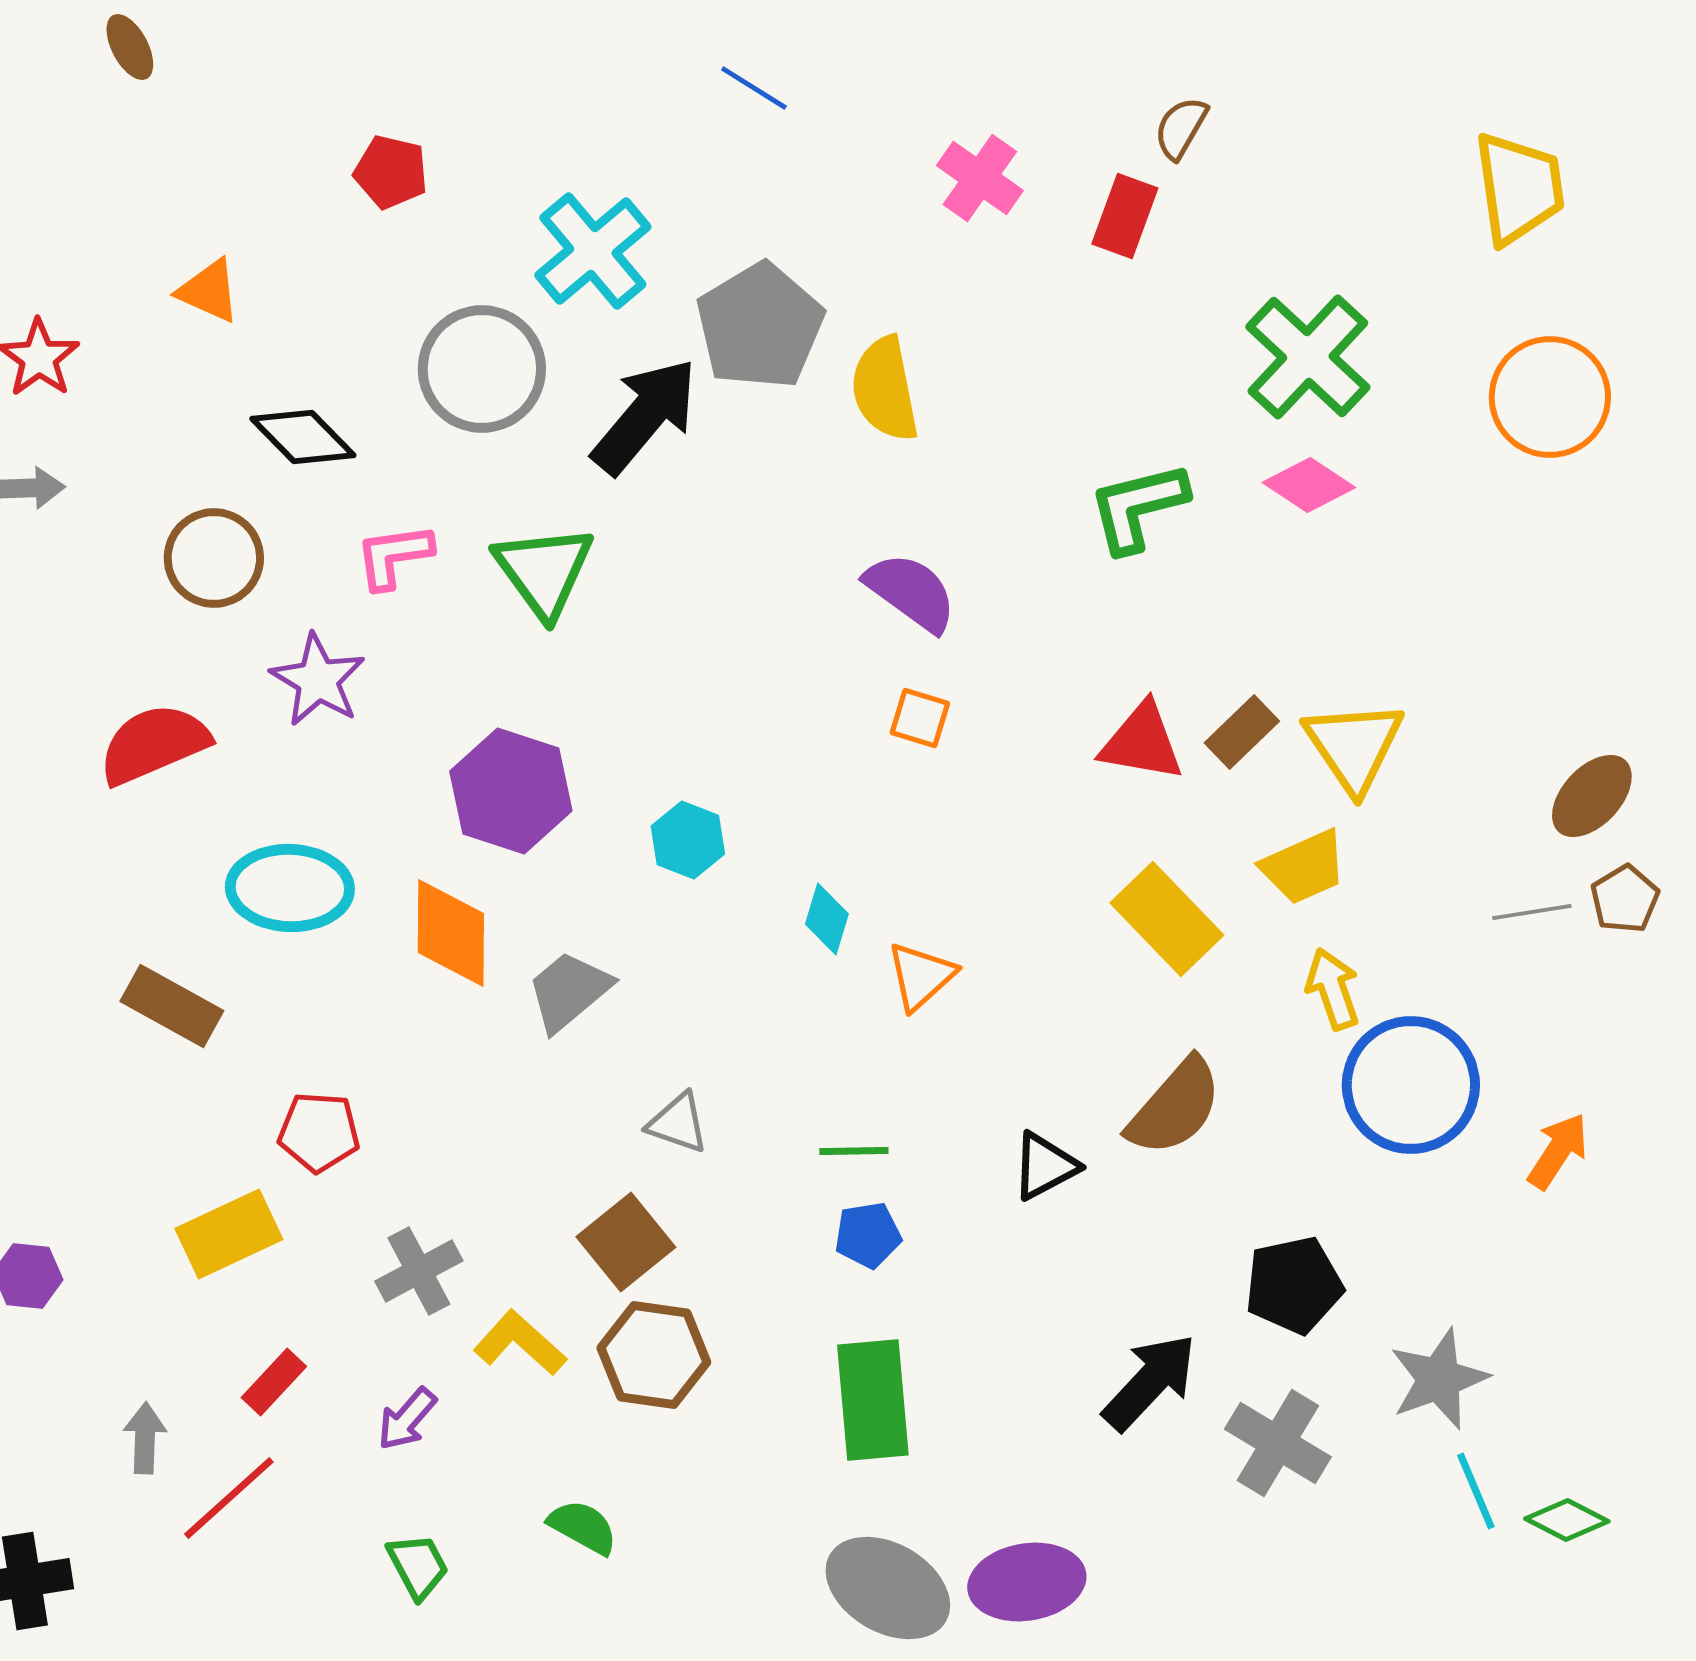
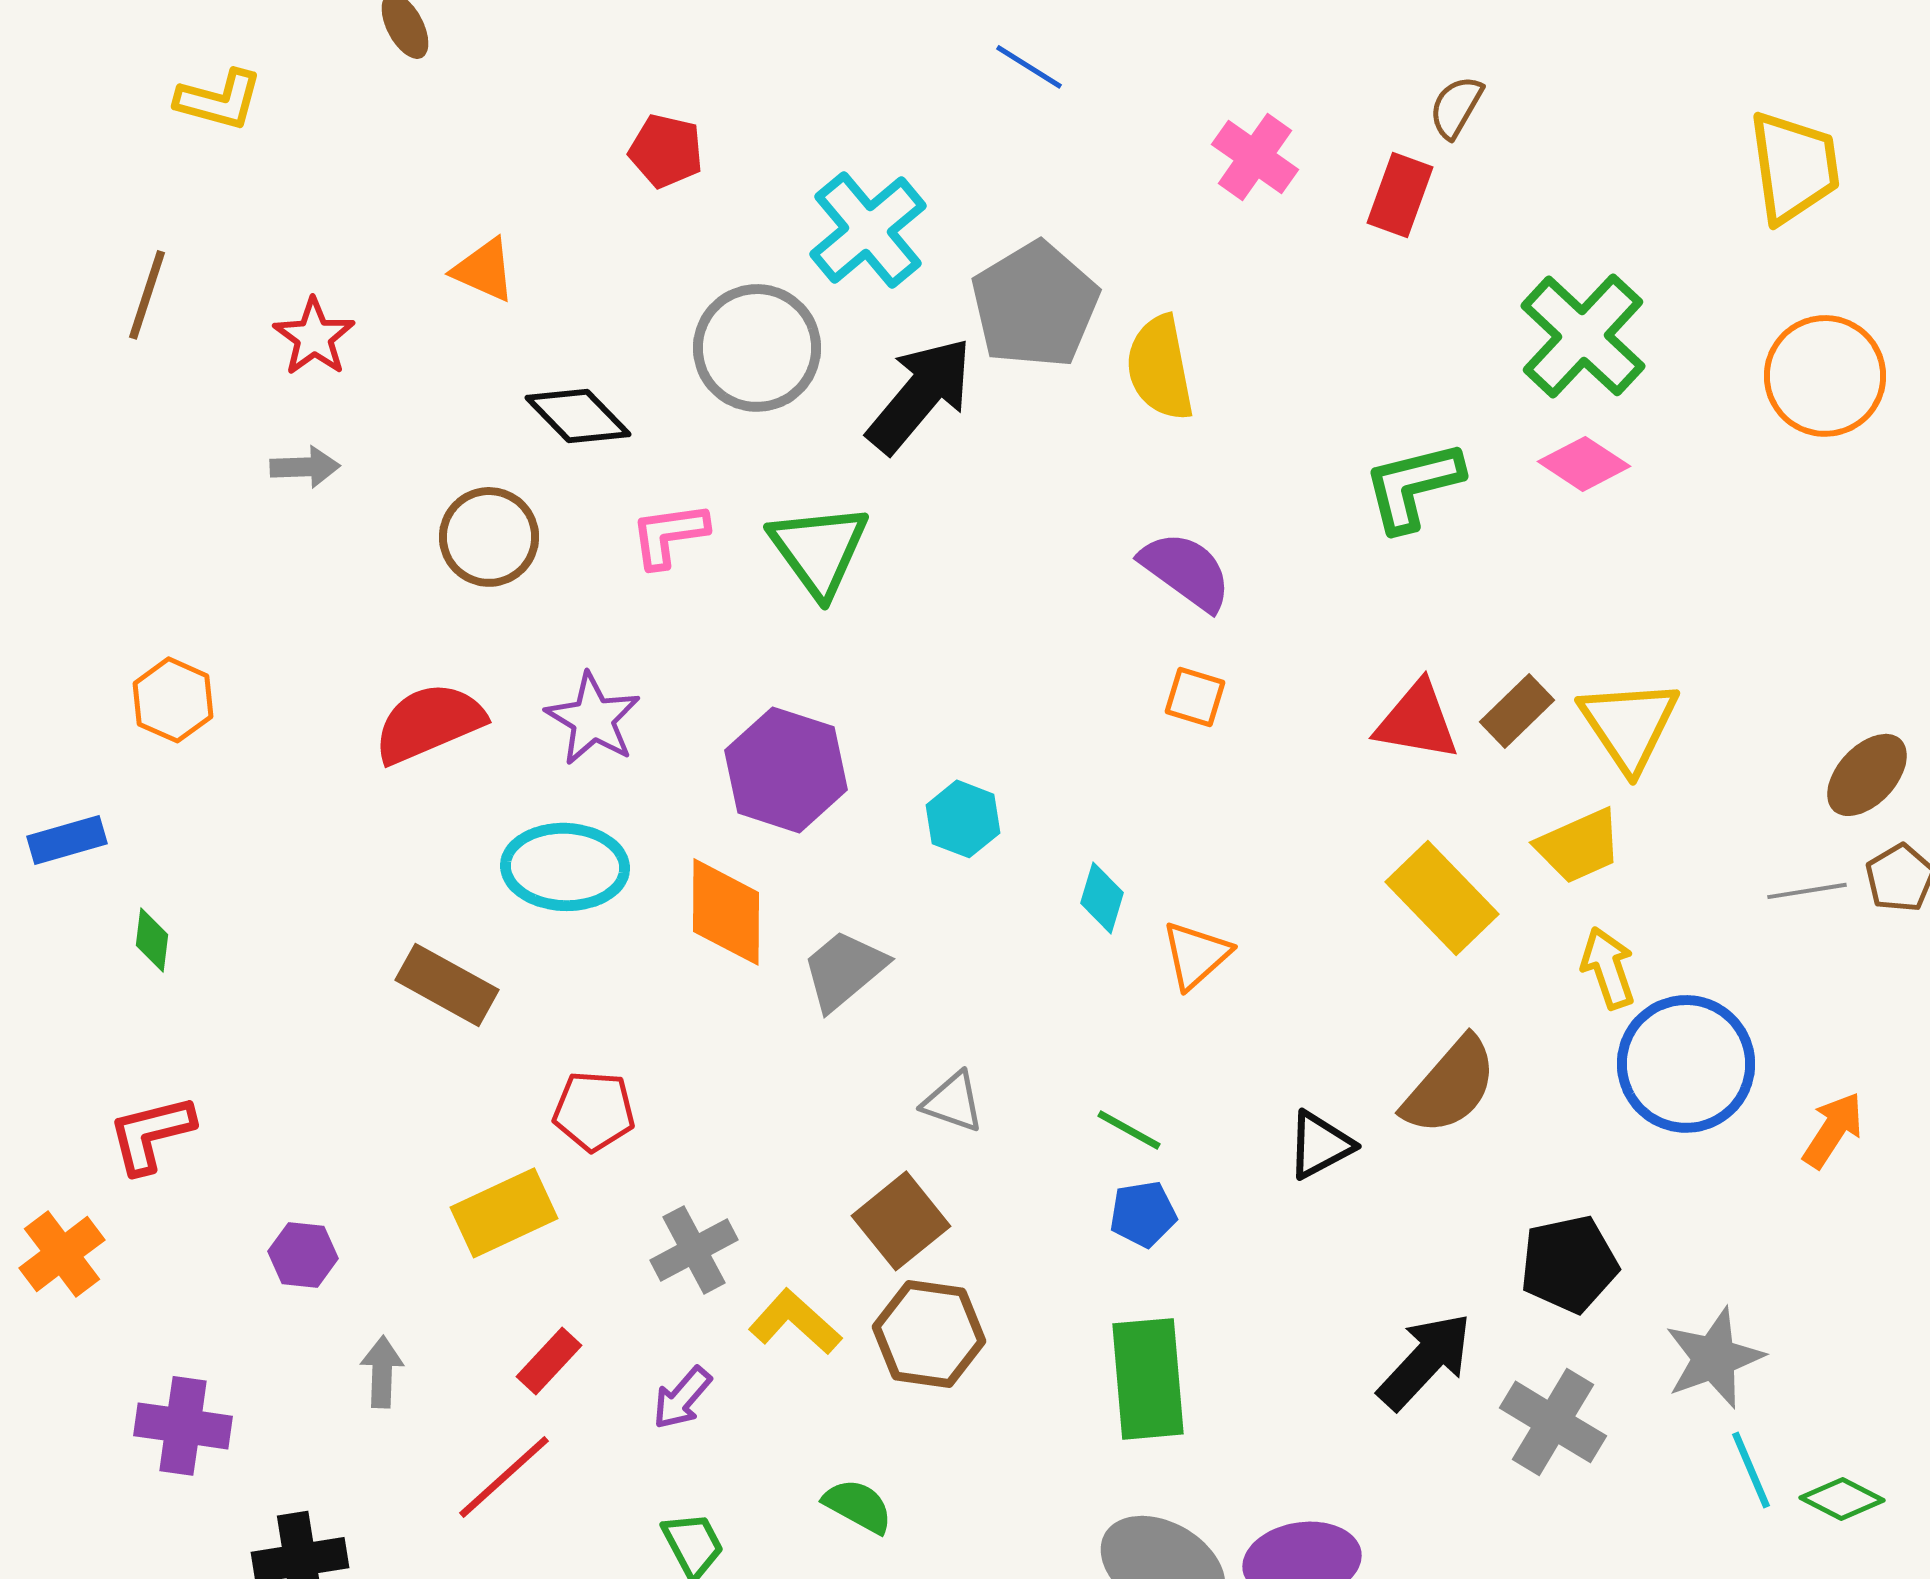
purple star: (318, 680) -> (593, 719), moved
green line: (854, 1151) -> (1129, 1130), turned 30
gray arrow: (145, 1438) -> (382, 1372), moved

